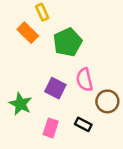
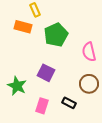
orange rectangle: (28, 33) -> (23, 27), turned -30
pink semicircle: (84, 80) -> (89, 52), moved

